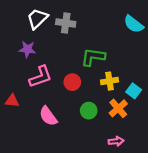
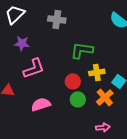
white trapezoid: (37, 19) -> (15, 14), moved
red circle: (72, 82) -> (73, 81), moved
pink semicircle: (48, 116) -> (41, 104), turned 108

